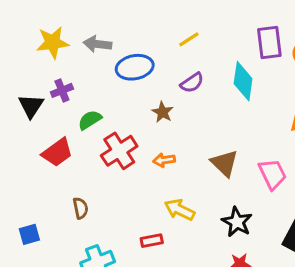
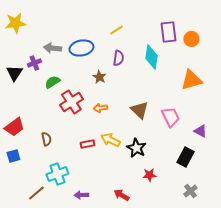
yellow star: (53, 42) -> (15, 23), moved
gray arrow: (98, 44) -> (52, 48), moved
purple semicircle: (192, 83) -> (118, 58), turned -49
red trapezoid: (57, 152) -> (14, 127), moved
black star: (237, 222) -> (136, 148), moved
red rectangle: (152, 241) -> (87, 144), moved

